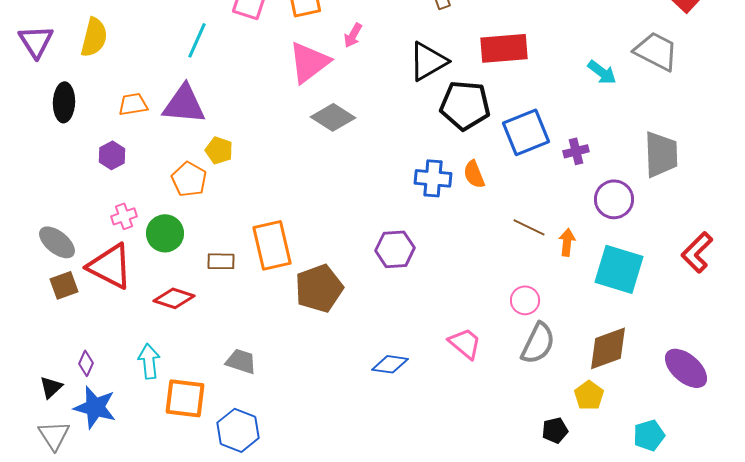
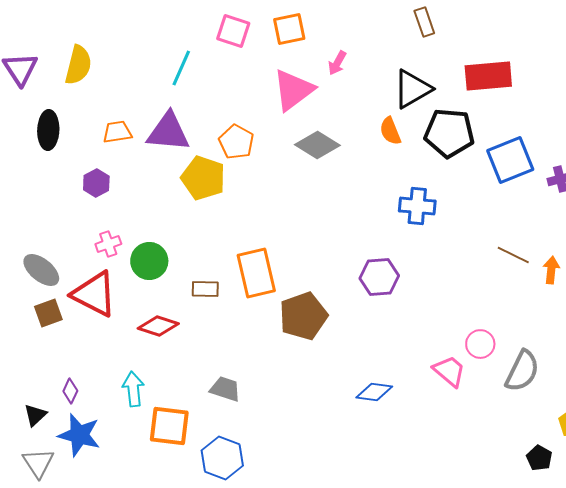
yellow pentagon: (219, 150) -> (203, 178), size x1.6
orange semicircle: (474, 174) -> (390, 131), moved
orange pentagon: (189, 179) -> (236, 142), moved
pink circle: (525, 300) -> (480, 344), moved
black pentagon: (555, 430) -> (539, 458), turned -30

